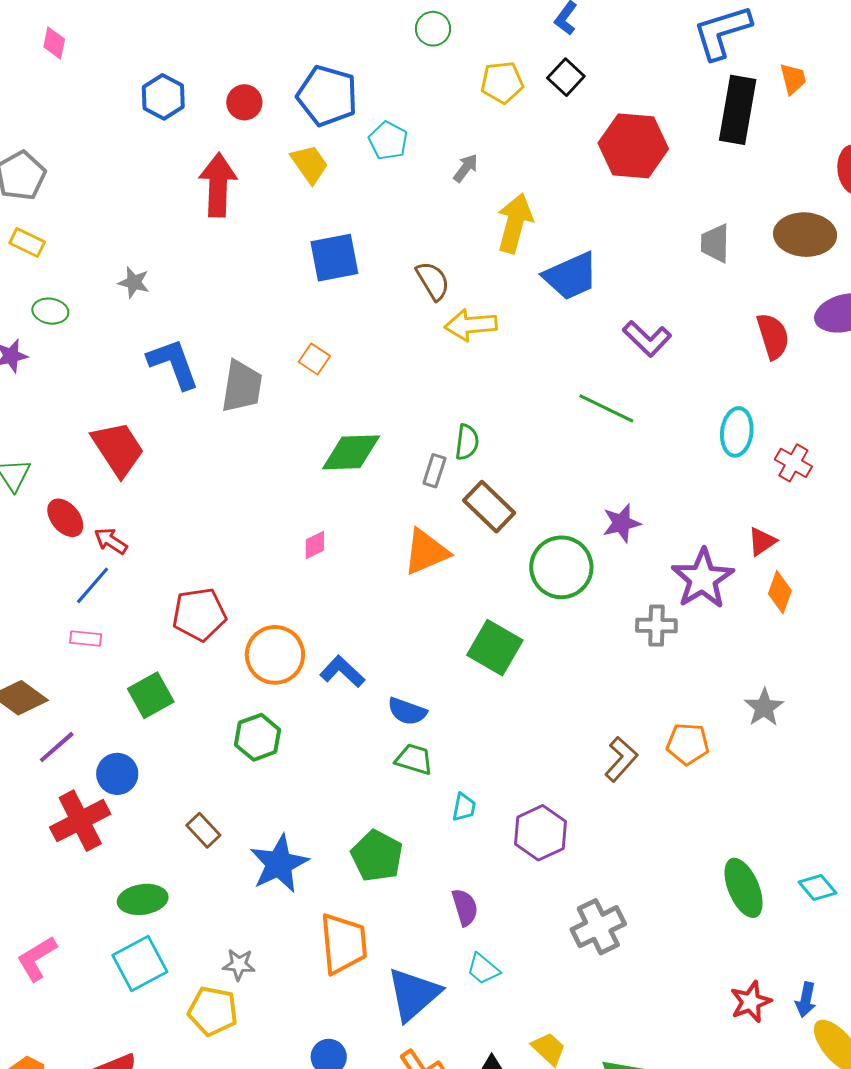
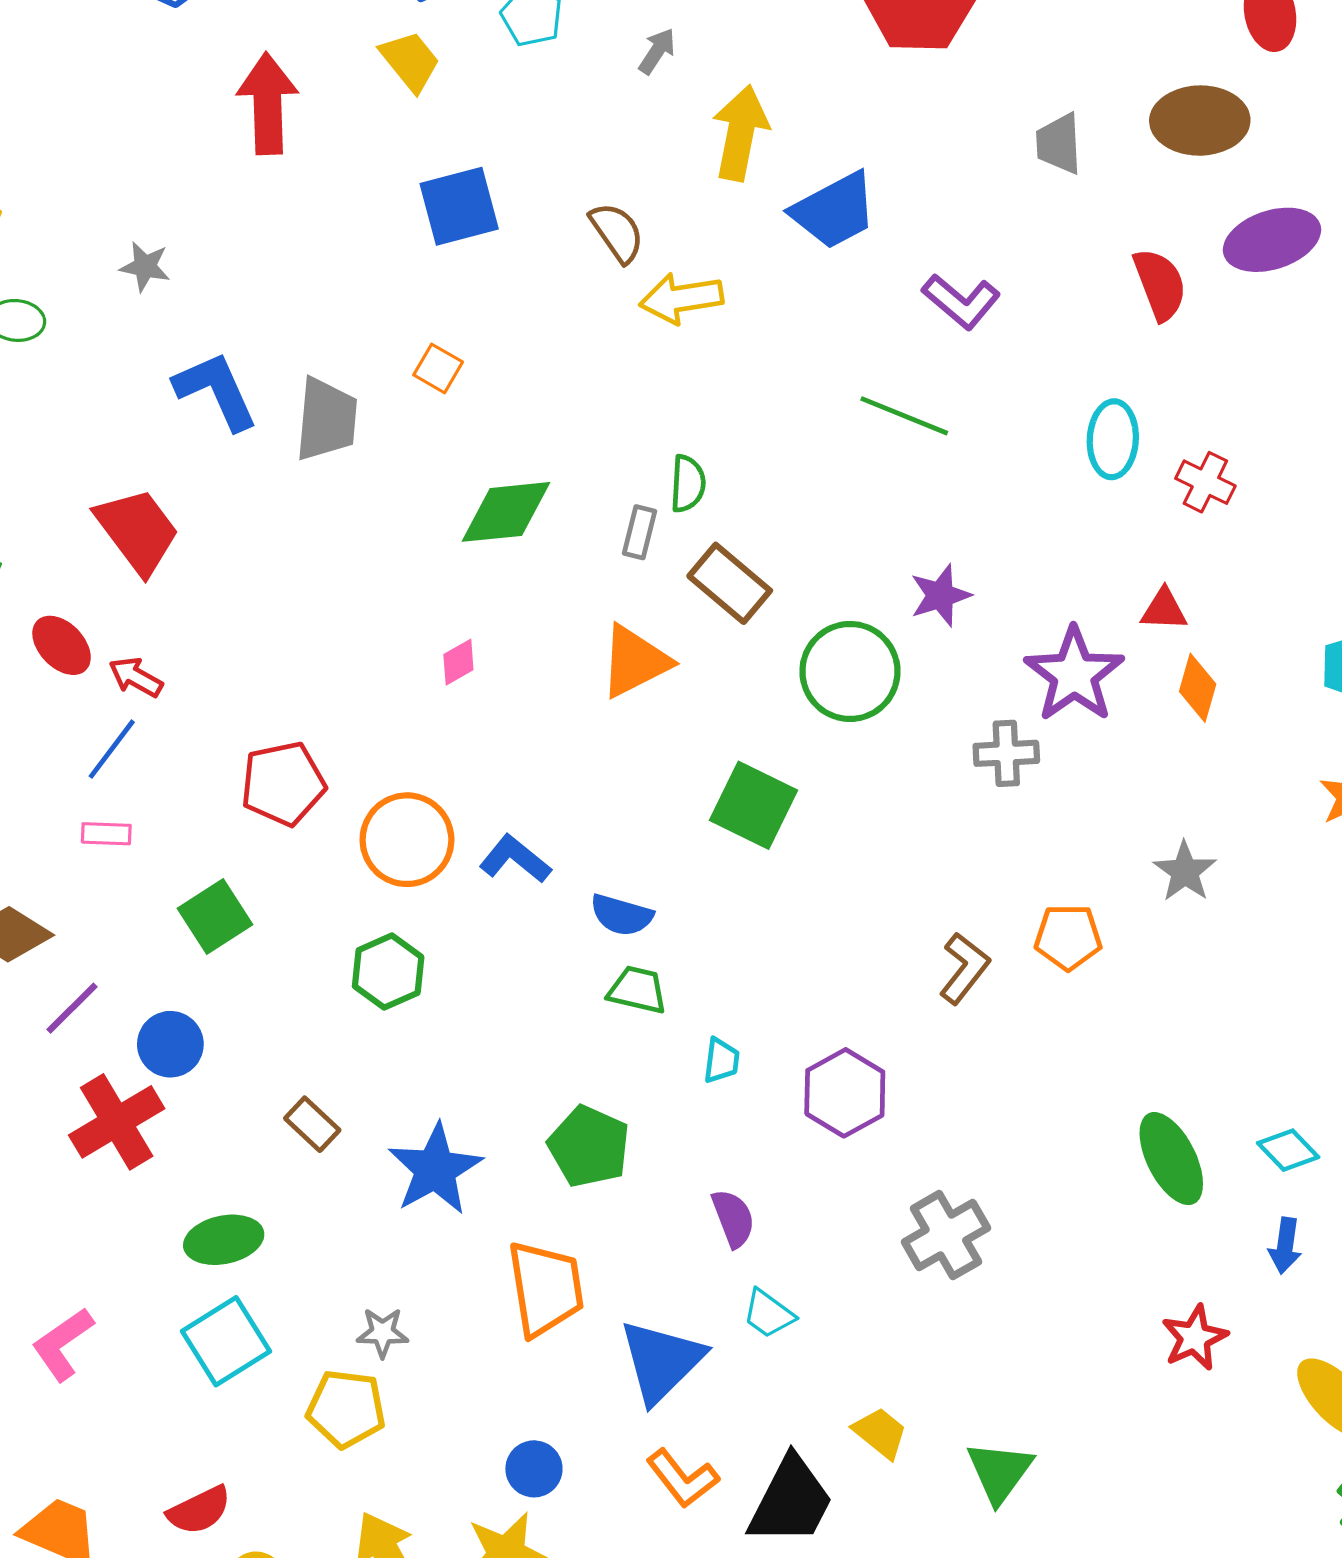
red triangle: (762, 541) -> (1164, 610), turned 40
blue arrow: (806, 1000) -> (1285, 1246), moved

